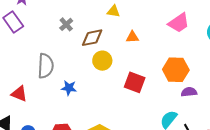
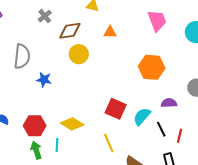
pink trapezoid: (179, 23) -> (157, 21), turned -80
red square: (135, 82) -> (116, 109), moved
purple semicircle: (189, 92) -> (169, 103), moved

